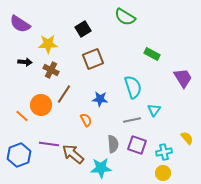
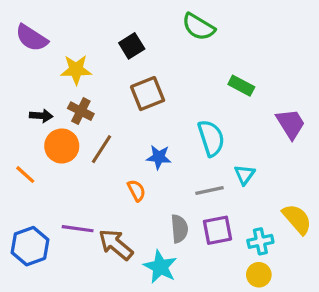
black arrow: (25, 62) -> (41, 116), moved
orange circle: (41, 105) -> (62, 146), moved
orange line: (22, 116) -> (25, 175), moved
yellow semicircle: (187, 138) -> (297, 219), size x1.5
purple square: (137, 145) -> (218, 230), turned -30
cyan star: (101, 168) -> (160, 267), turned 30

